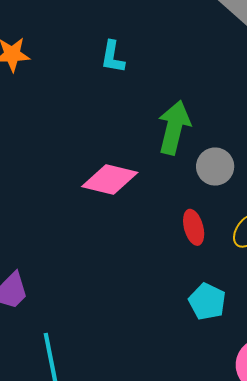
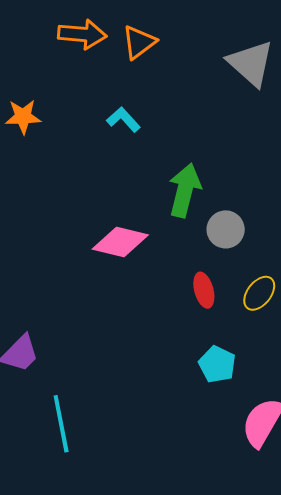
cyan L-shape: (113, 57) -> (123, 119), turned 128

